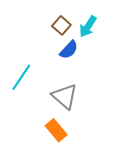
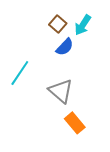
orange rectangle: (56, 130) -> (75, 123), moved

